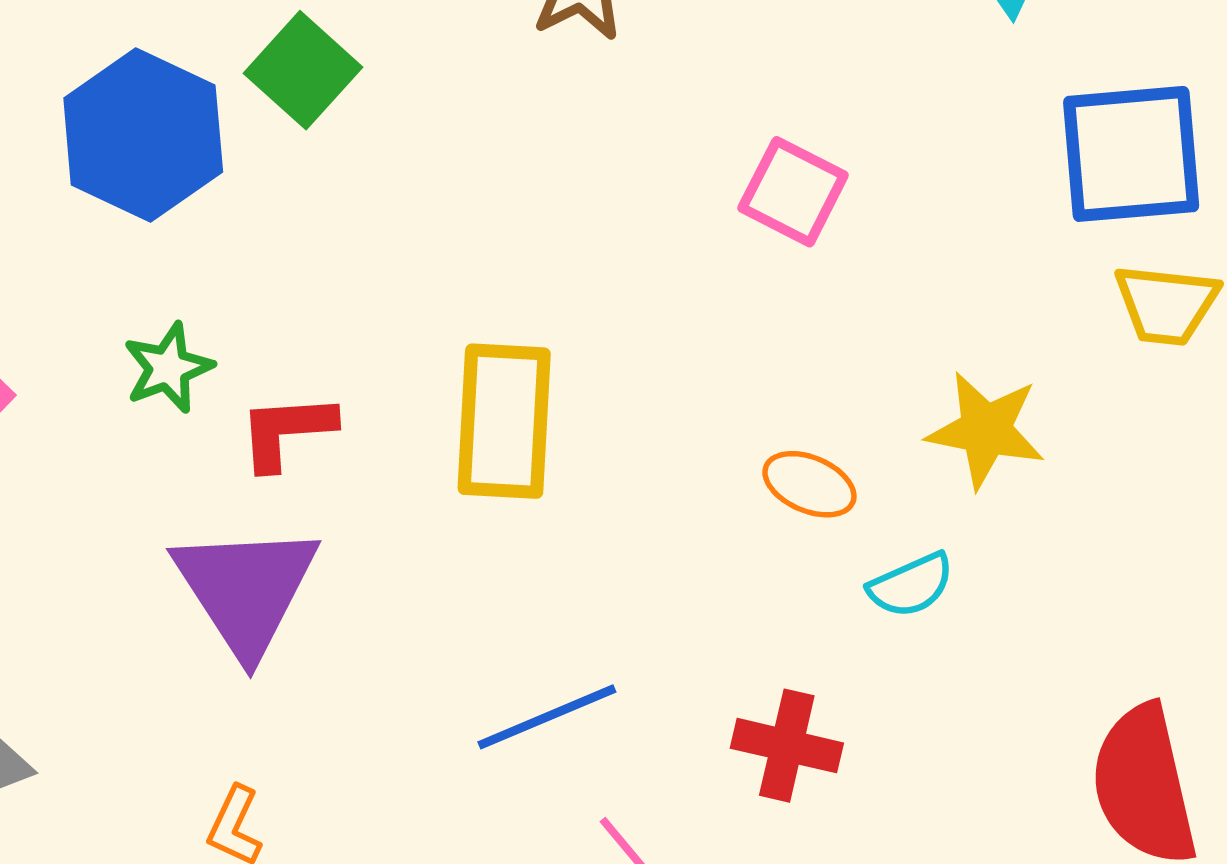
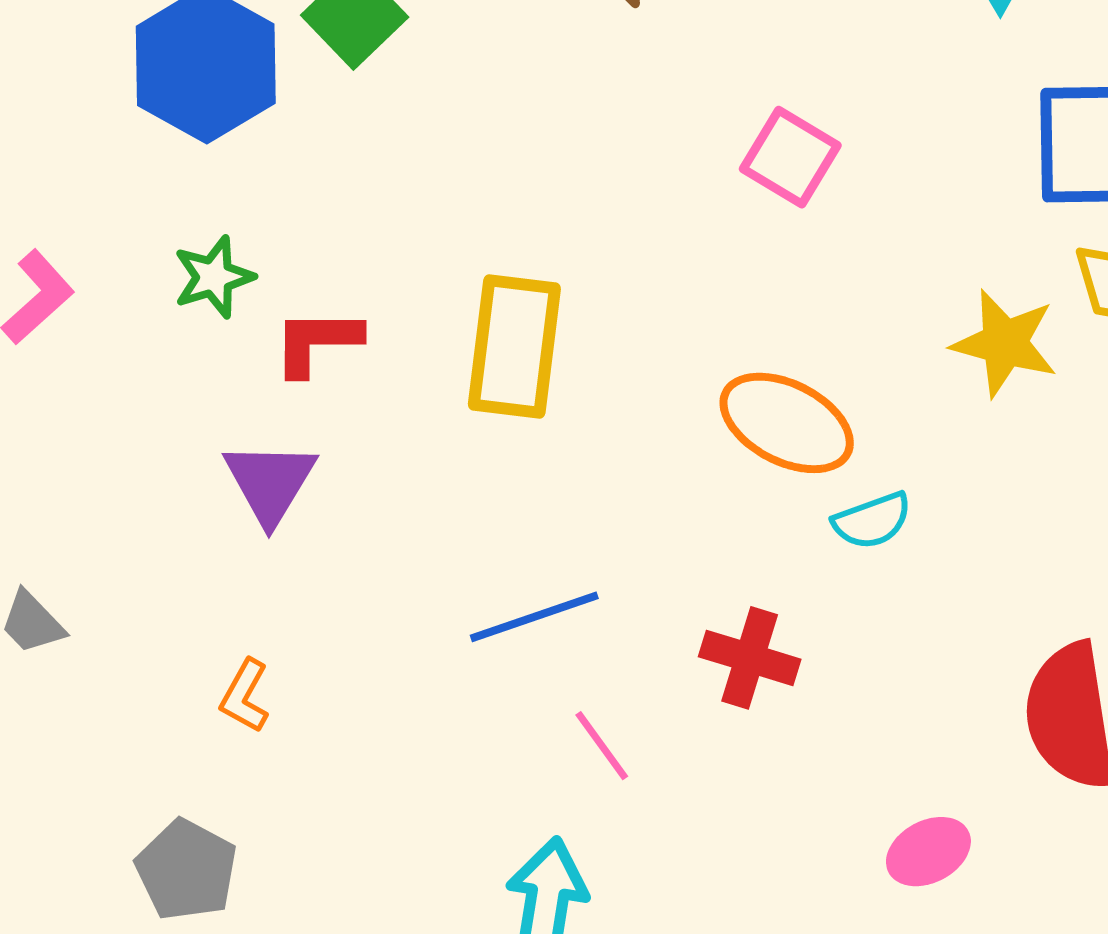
yellow star: (986, 430) -> (1005, 343), moved
orange ellipse: (809, 484) -> (787, 423), size x1.6
purple triangle: (246, 589) -> (270, 482), size x0.7

